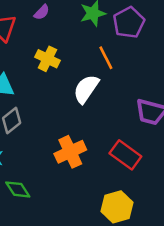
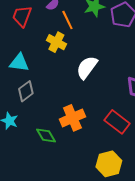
orange line: (106, 58) -> (67, 20), moved
green diamond: (18, 189) -> (46, 135), moved

